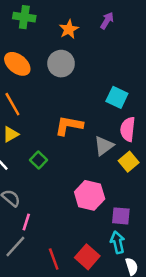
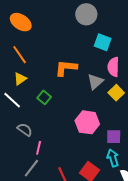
gray circle: (61, 64) -> (86, 14), moved

